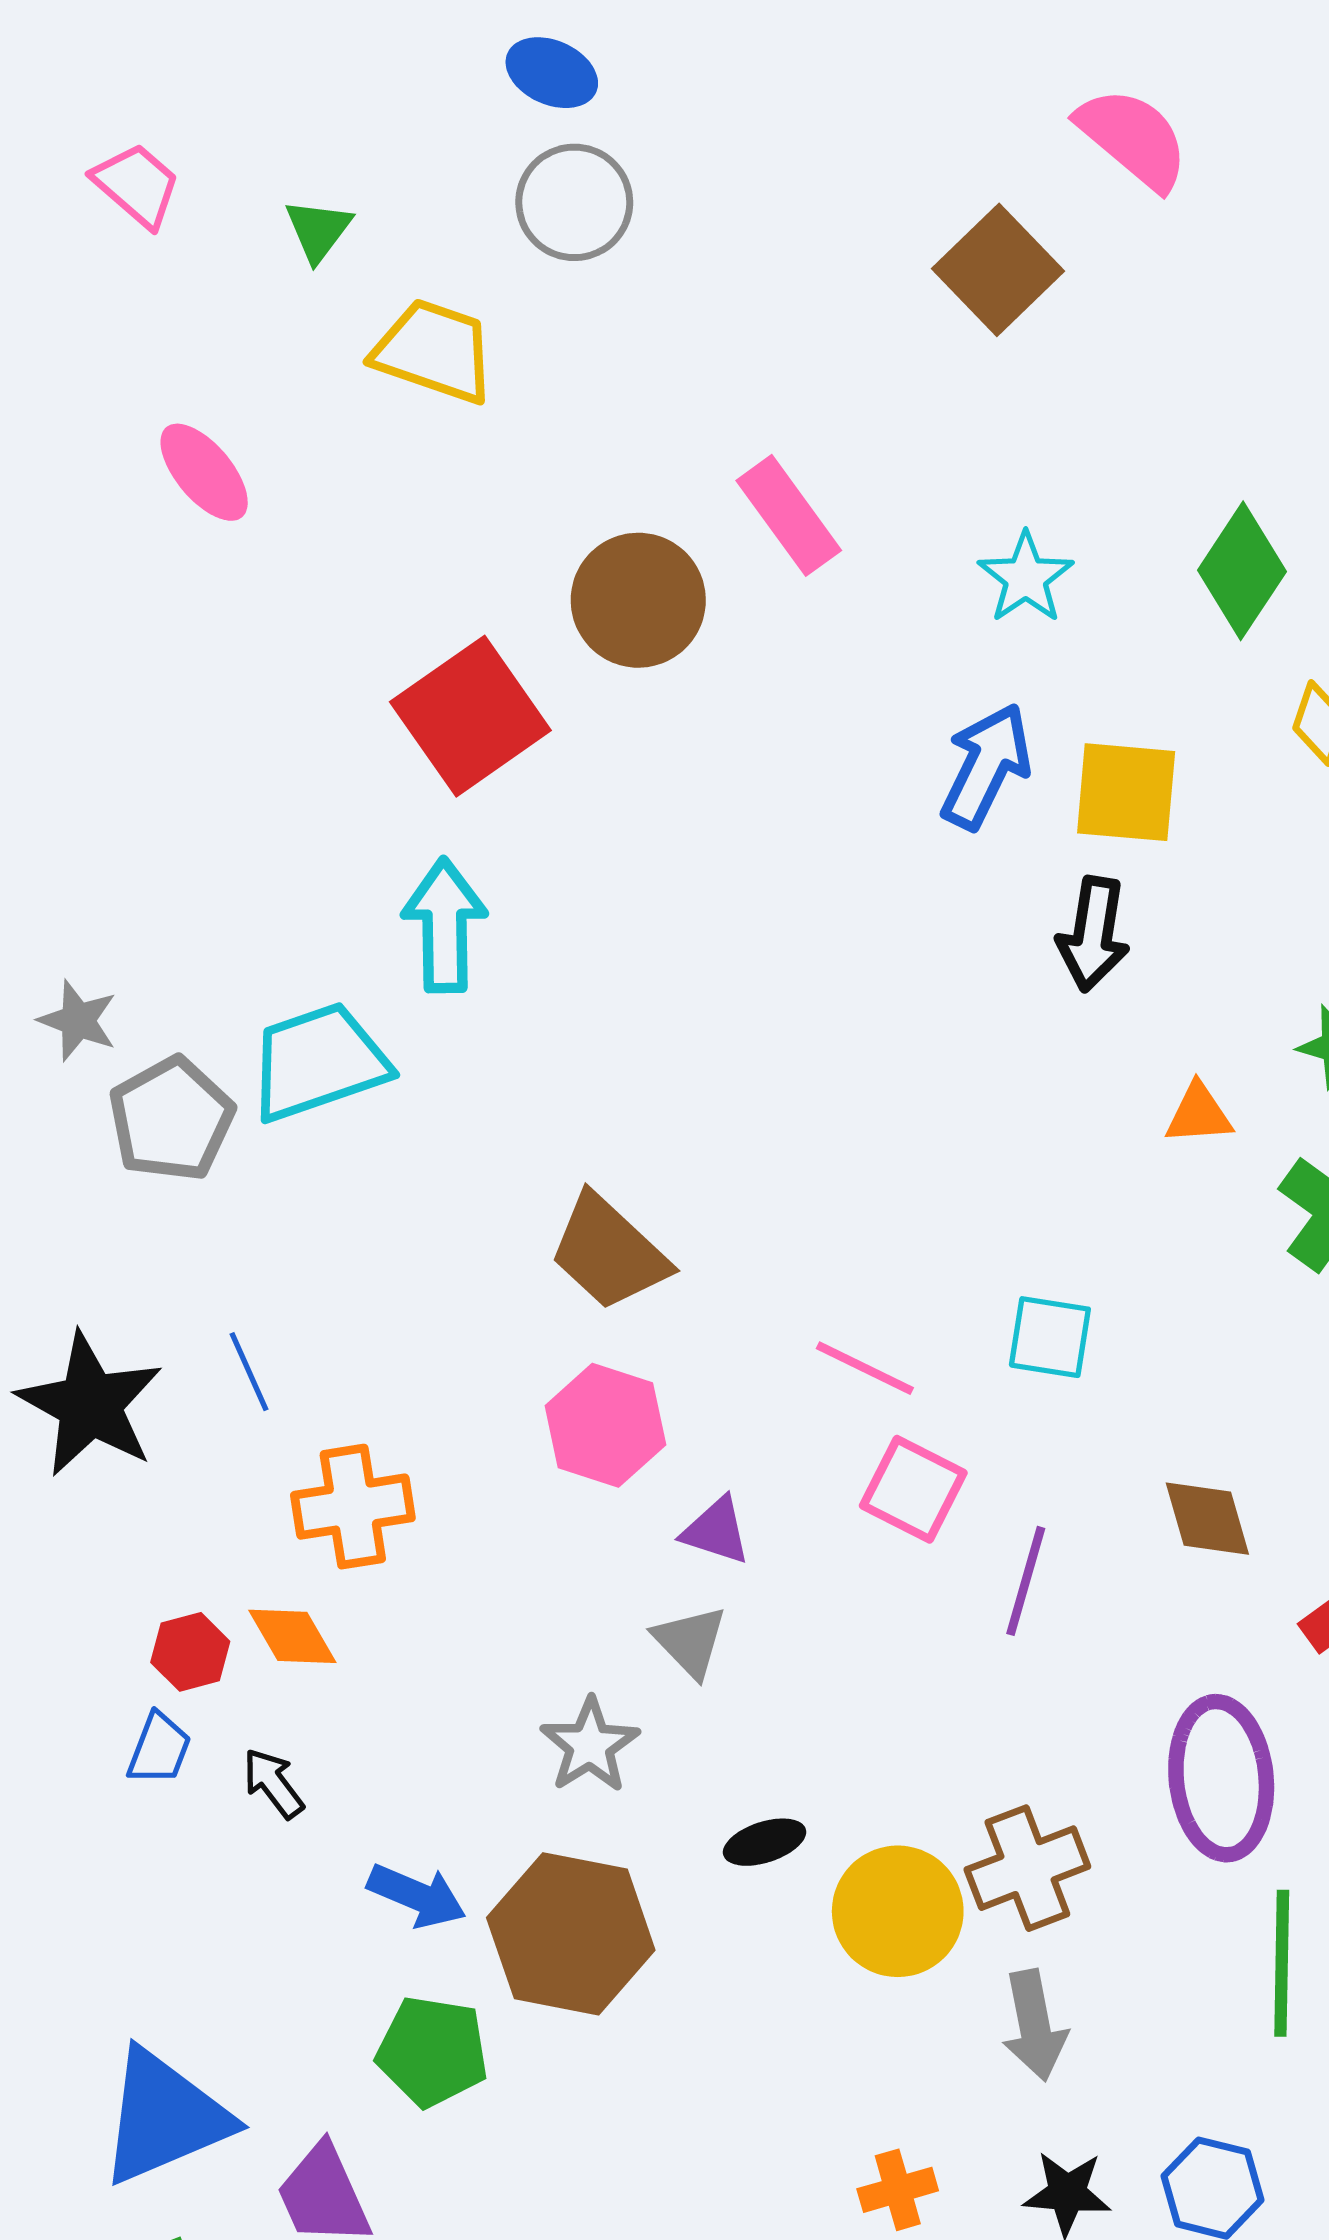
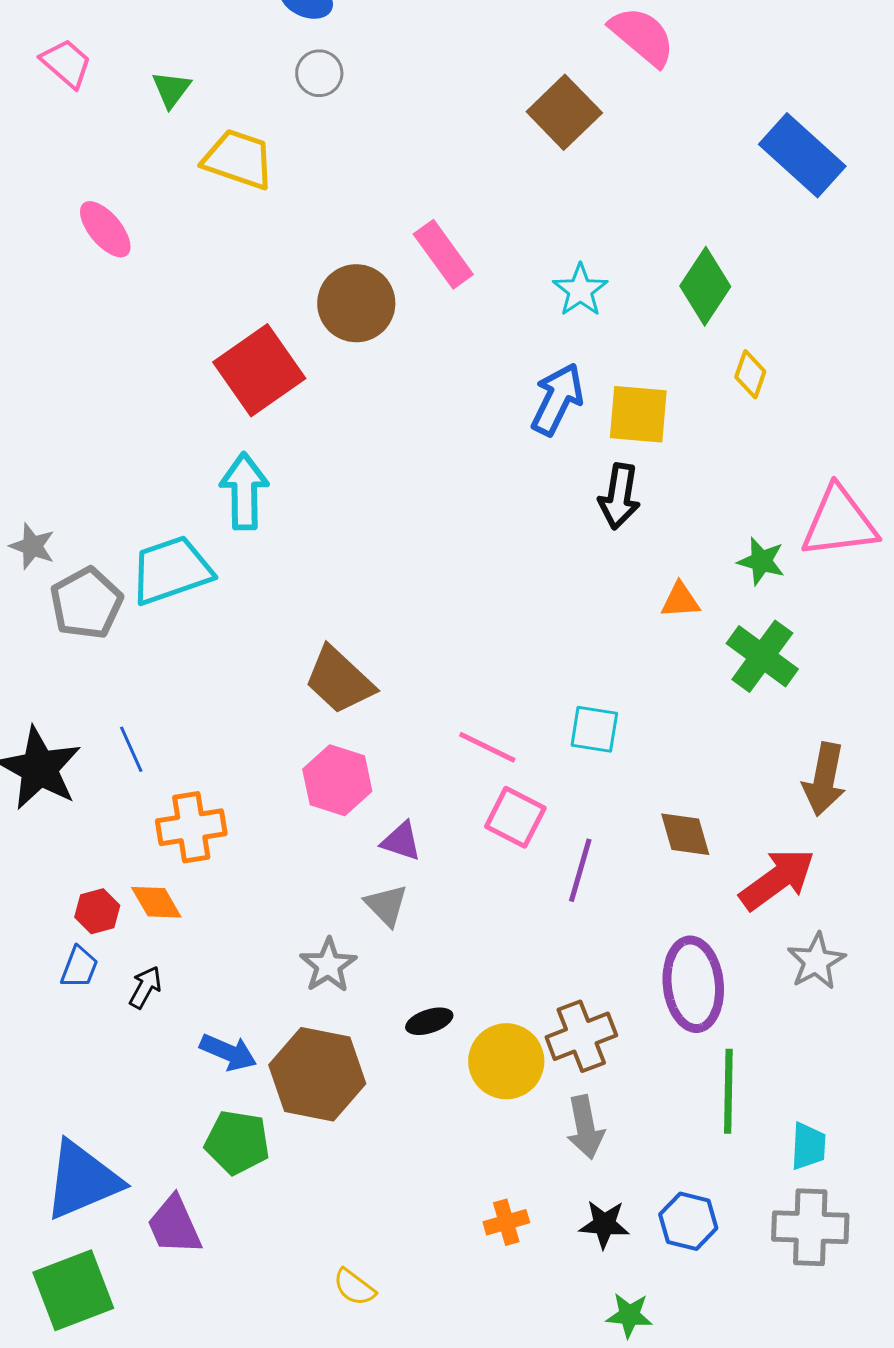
gray circle: (574, 202) -> (319, 73), size x0.7
black arrow: (273, 1783) -> (145, 987), turned 66

